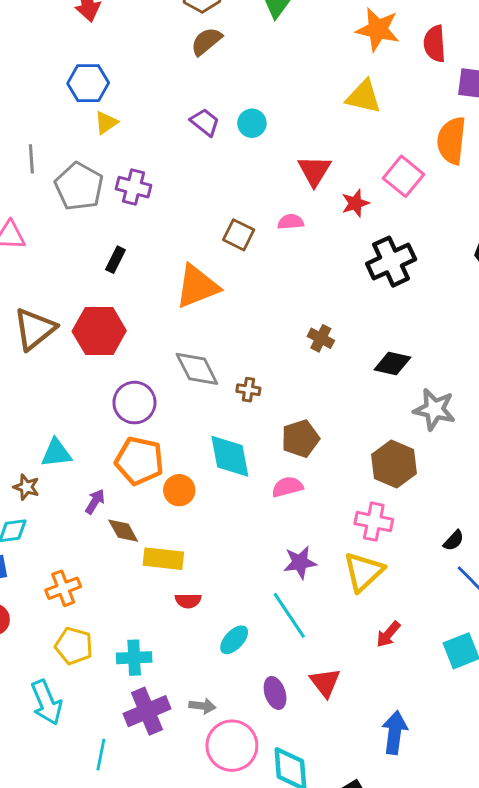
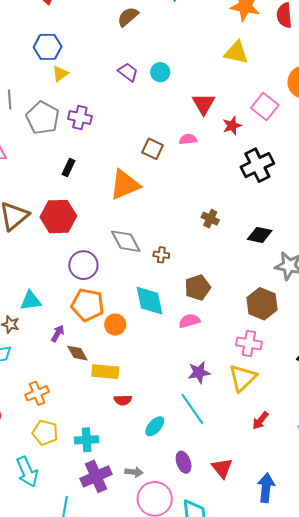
red triangle: (325, 683) -> (222, 468), moved

